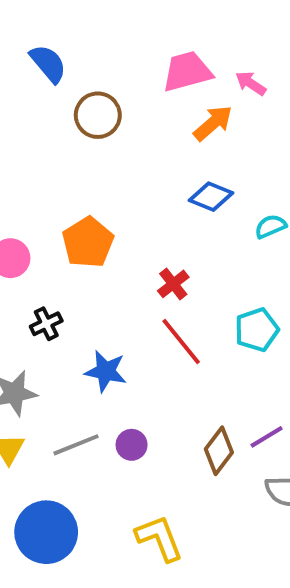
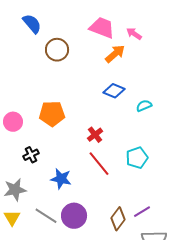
pink trapezoid: (187, 71) -> (102, 28), turned 36
orange pentagon: (88, 242) -> (52, 114), turned 30
gray line: (76, 445) -> (46, 216), turned 55
purple circle: (132, 445) -> (74, 216), size x1.6

